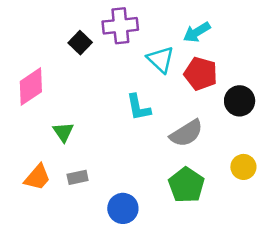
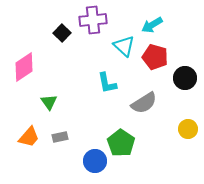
green pentagon: (186, 185) -> (121, 143), moved

